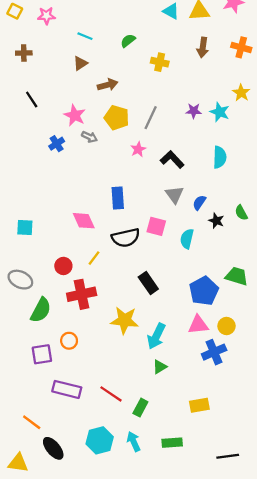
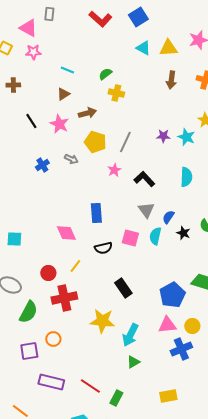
yellow cross: (160, 62) -> (116, 93), moved
black line: (32, 100) -> (31, 121), moved
pink star: (75, 115) -> (59, 124), moved
black semicircle: (126, 238) -> (103, 248), size x0.7
cyan semicircle: (187, 239) -> (155, 236), moved

